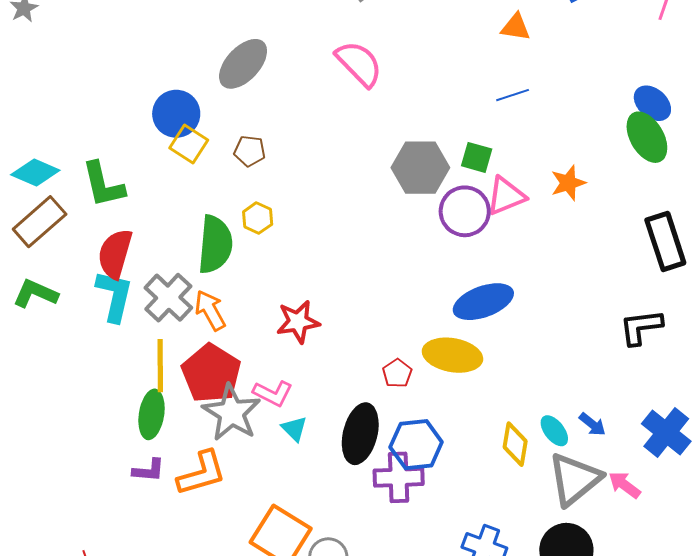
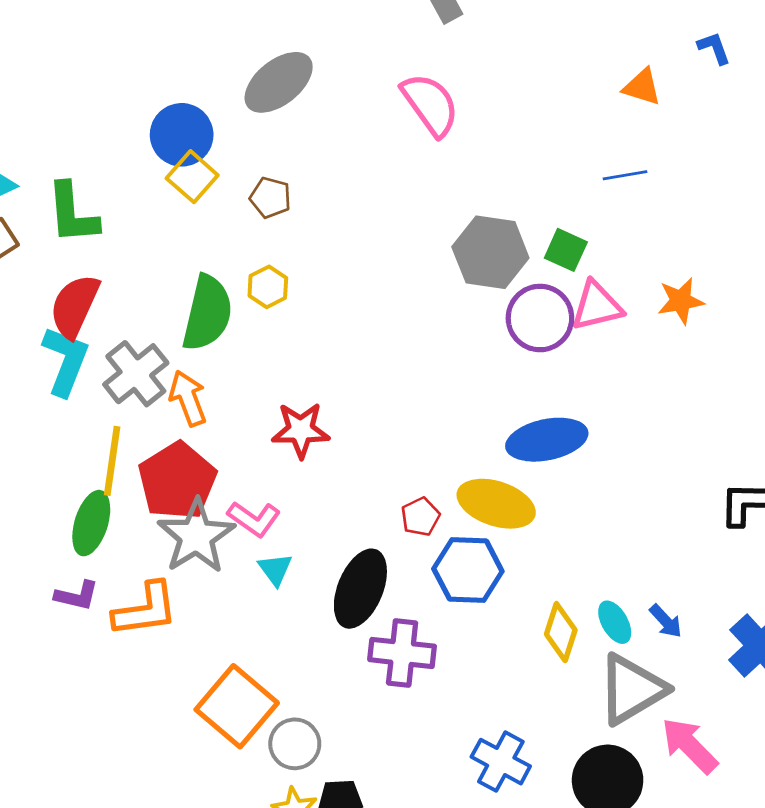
blue hexagon: (416, 445) -> (468, 570), moved
pink arrow: (624, 485) -> (690, 746), moved, size x1.4

